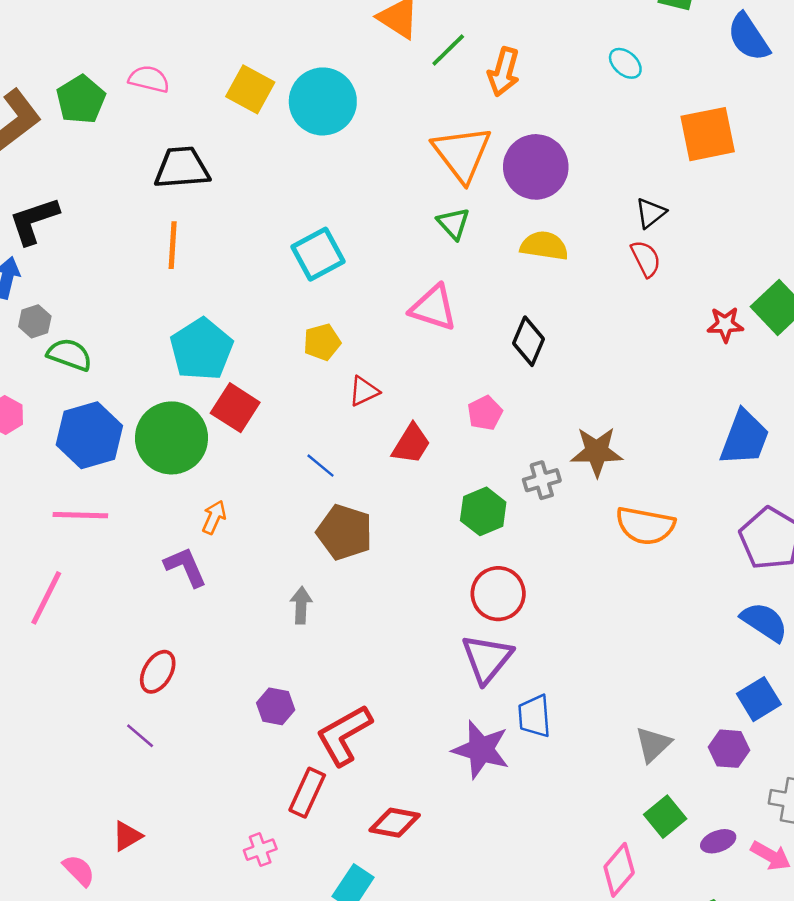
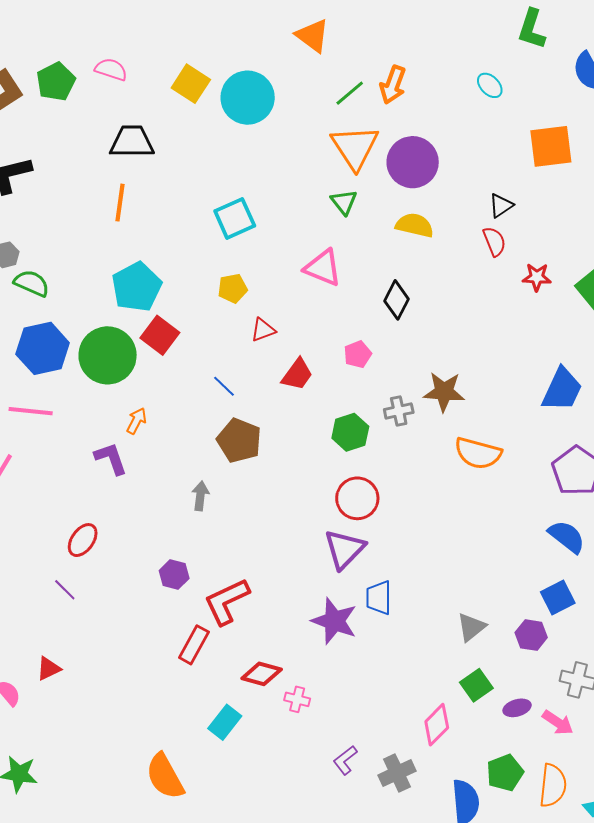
green line: (448, 50) -> (350, 93), moved
red star: (725, 324) -> (537, 277), moved
pink cross: (260, 850) -> (297, 699), moved, turned 30

